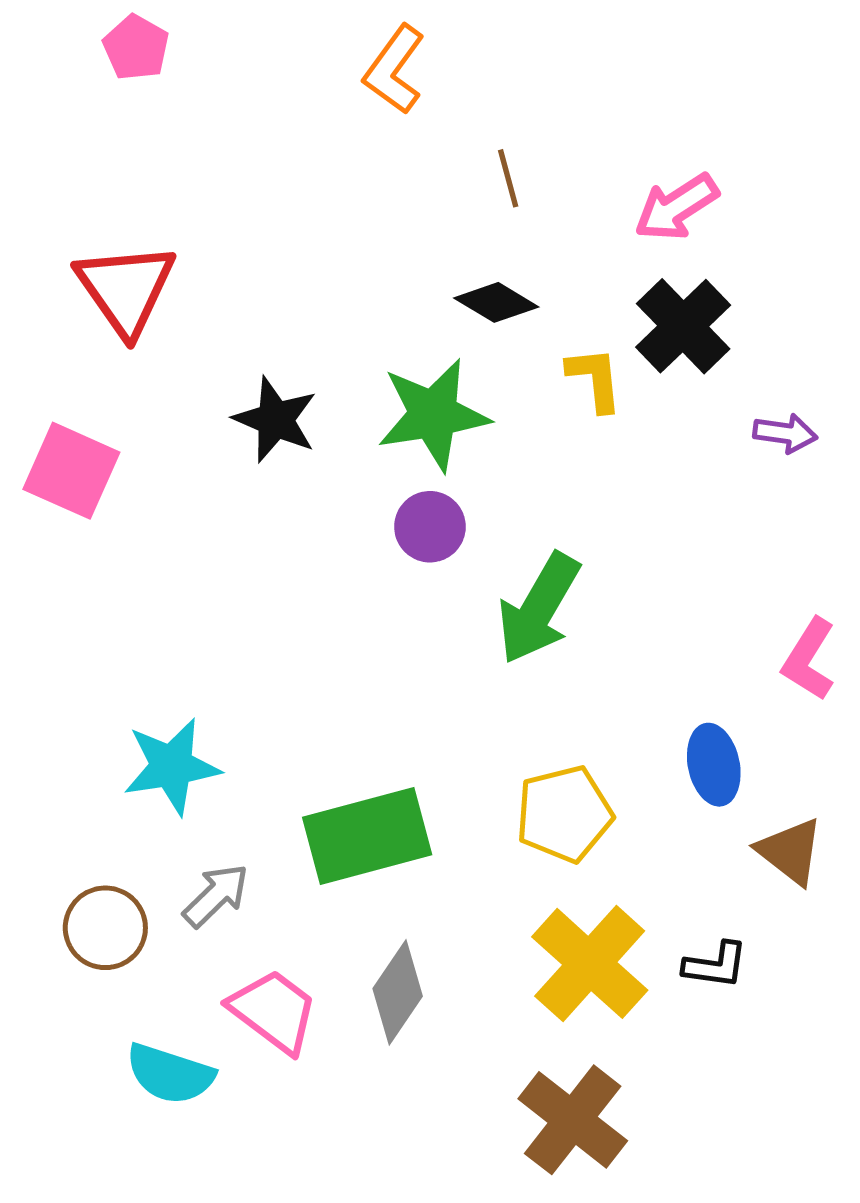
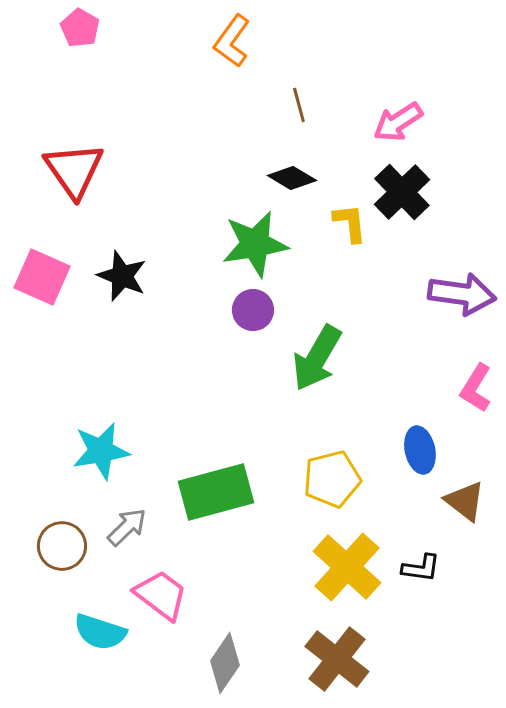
black star: (275, 420) -> (122, 276), moved
purple arrow: (785, 433) -> (462, 294), moved, size x1.8
gray diamond: (398, 992) -> (225, 663), moved

